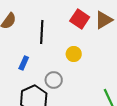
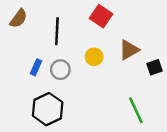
brown triangle: (104, 20) -> (129, 50), moved
gray circle: (54, 80) -> (60, 70), moved

